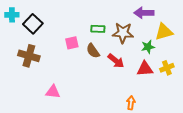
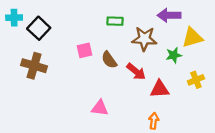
green rectangle: (98, 29) -> (115, 21), moved
red triangle: (145, 69) -> (160, 89), moved
pink triangle: (53, 92) -> (100, 108), moved

